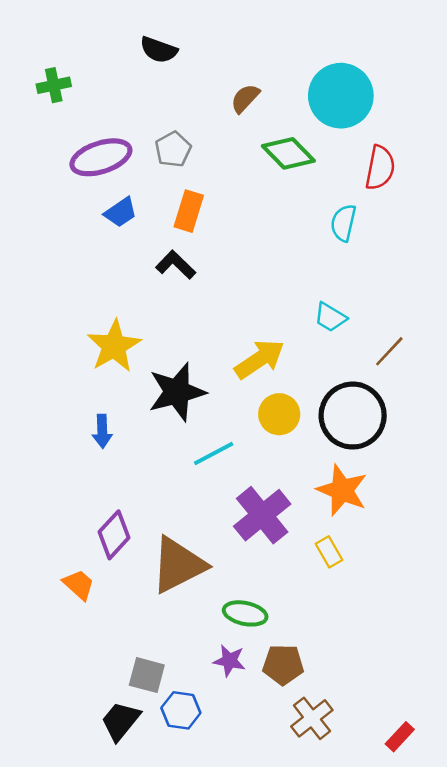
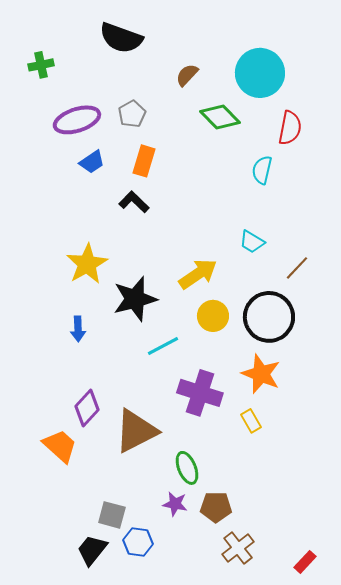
black semicircle: (159, 50) -> (121, 38), size x1.5
purple cross: (262, 515) -> (200, 393), turned -33
orange trapezoid: (79, 585) -> (60, 446), size x1.4
green ellipse: (245, 613) -> (187, 468), turned 56

